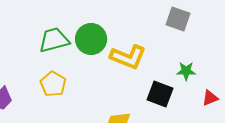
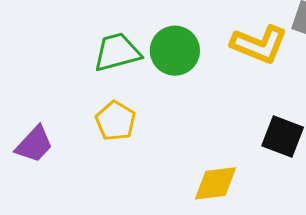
yellow L-shape: (128, 57) -> (259, 44), moved

